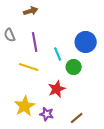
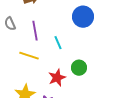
blue circle: (86, 42) -> (83, 17), moved
green circle: (74, 67) -> (79, 68), moved

